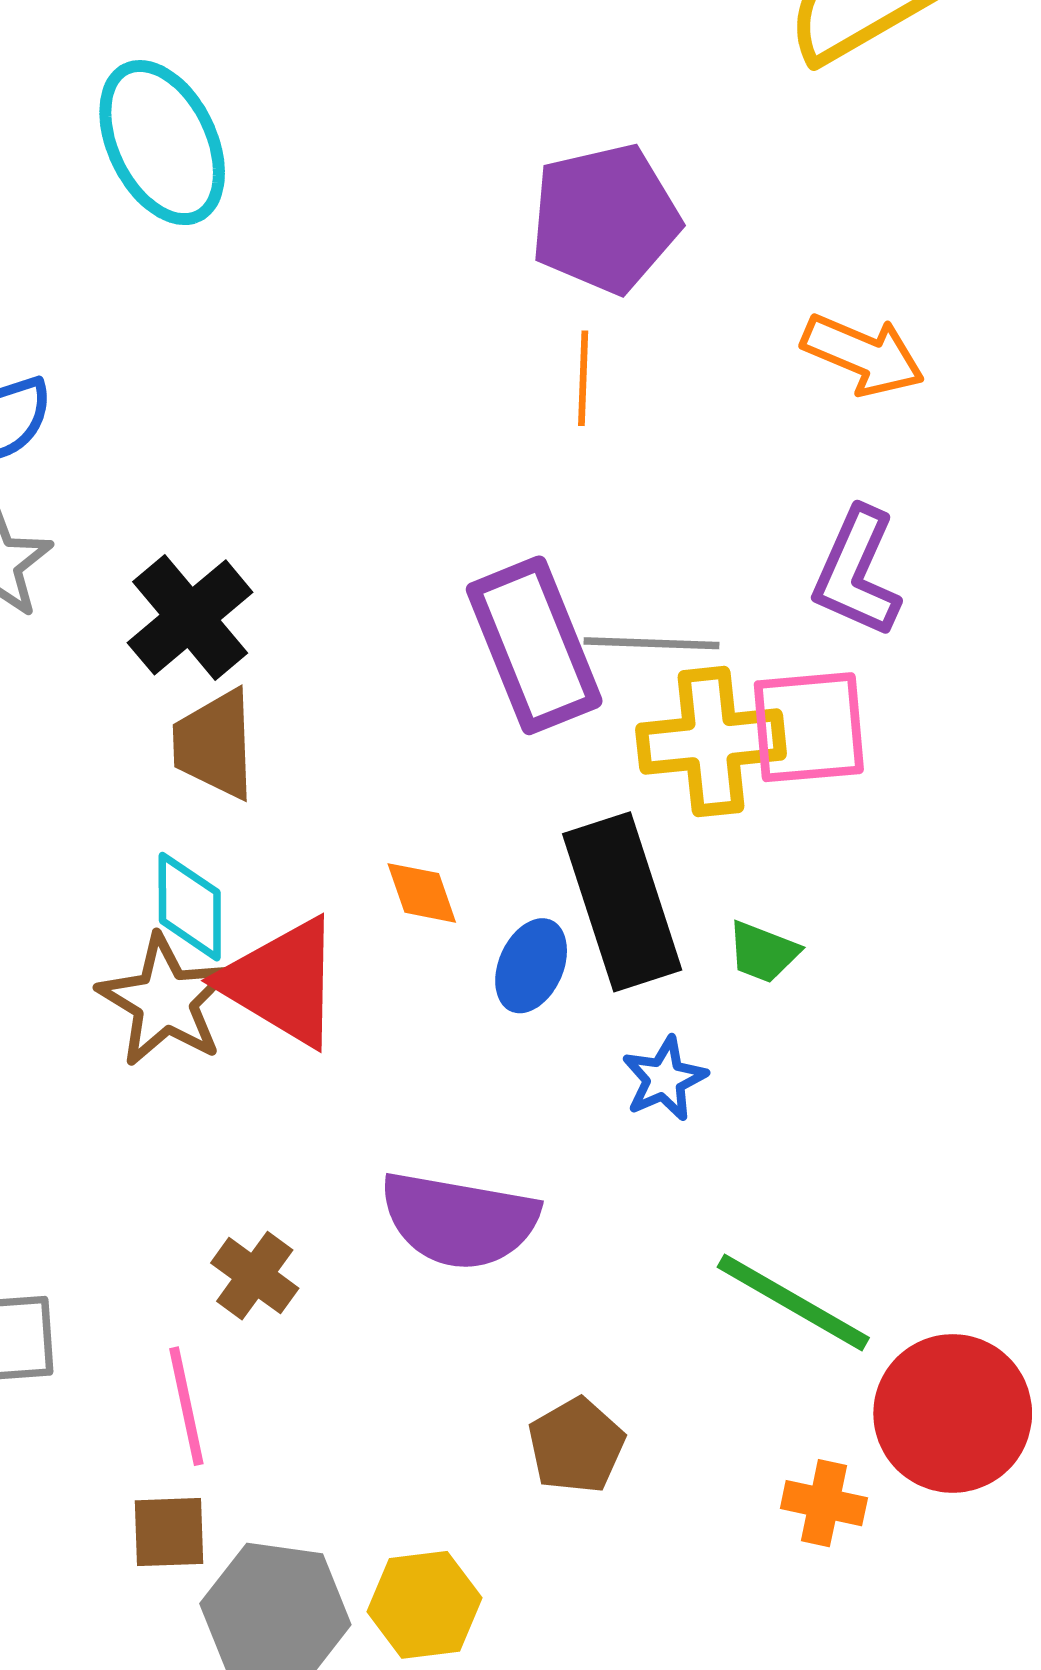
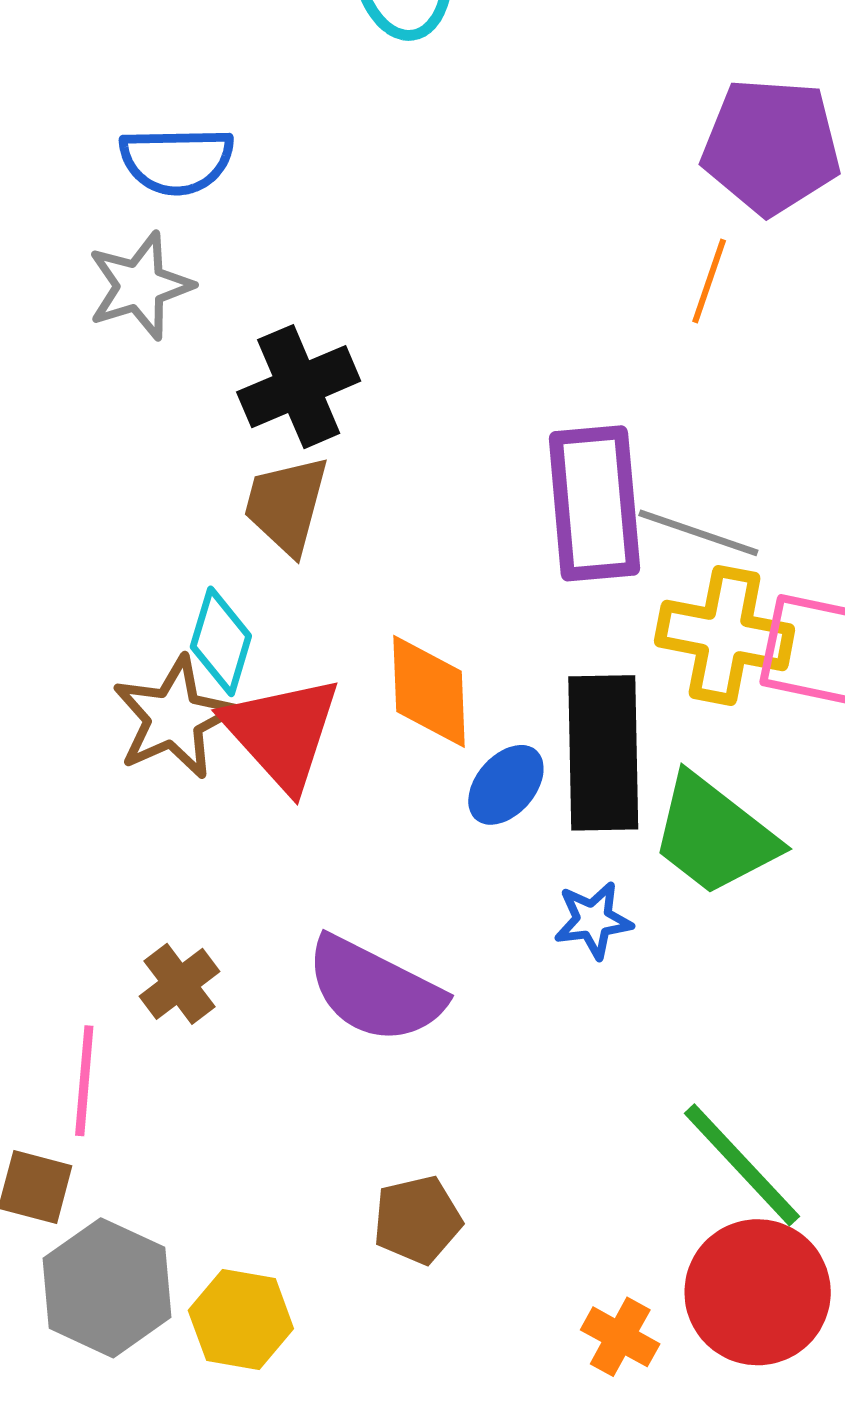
orange diamond: (422, 893) -> (429, 691), size x1.6
green trapezoid: (763, 952) -> (714, 835), size x2.0
green line: (793, 1302) -> (742, 1165), moved

